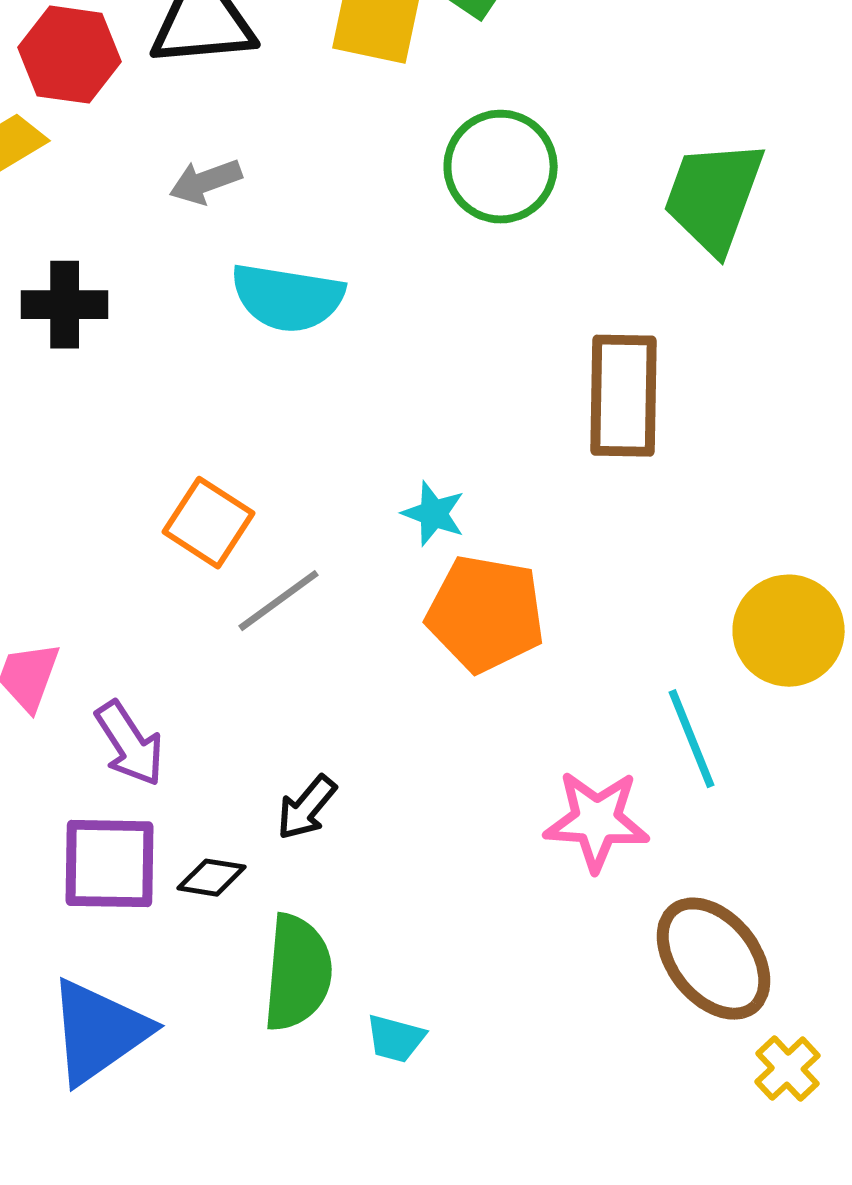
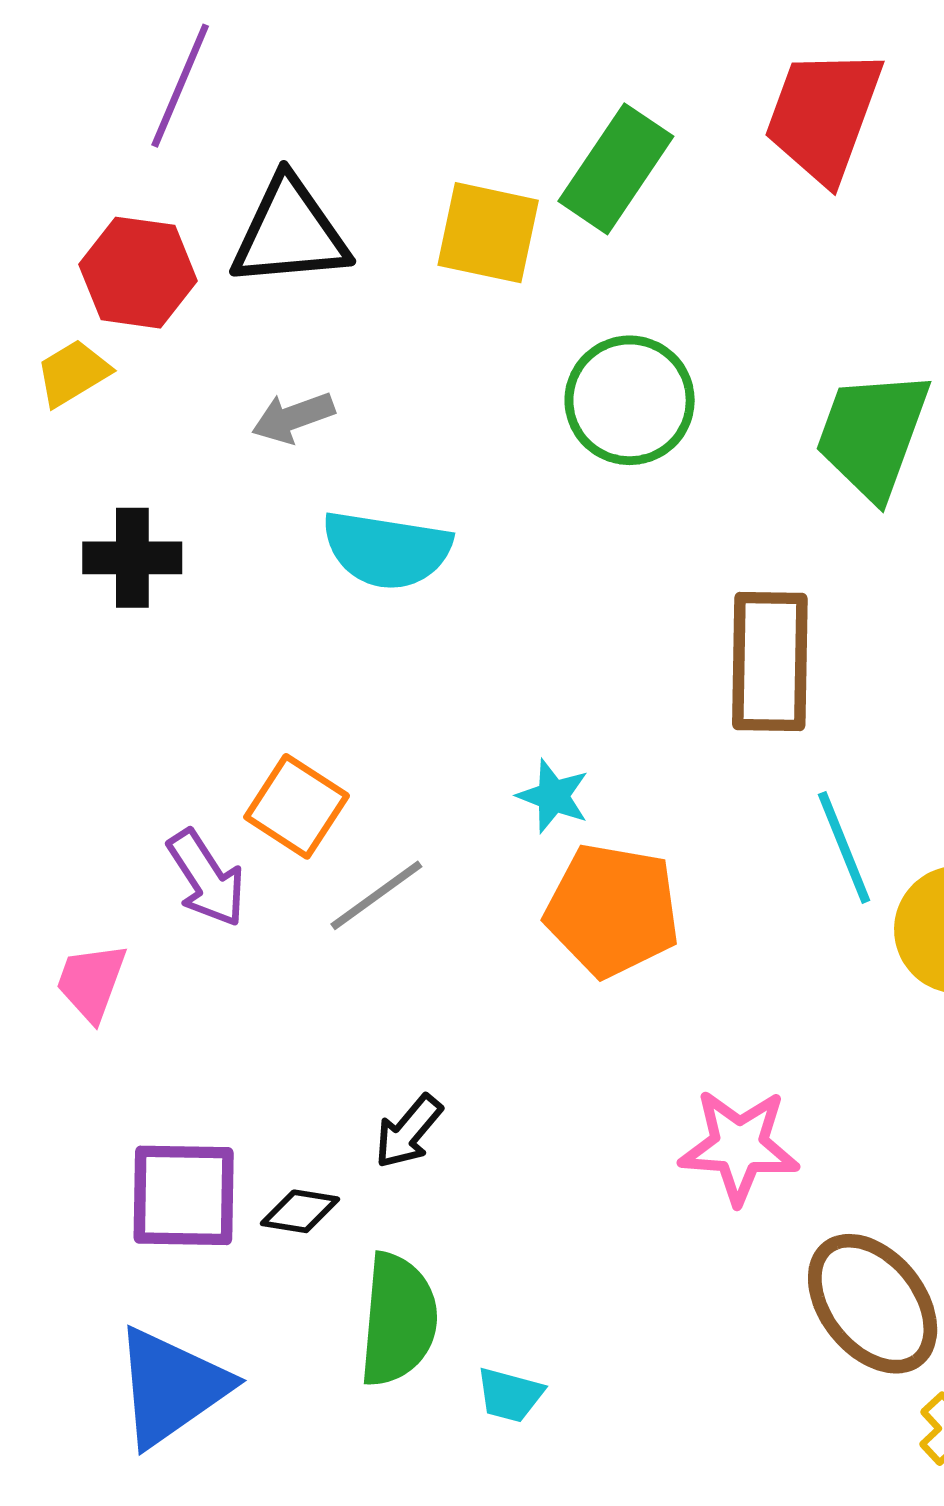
cyan line: (692, 739) -> (844, 847), moved
purple arrow: (130, 744) -> (206, 878), moved

